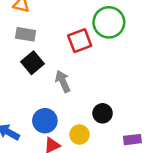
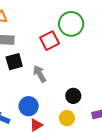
black square: (32, 63) -> (14, 62), turned 30
yellow circle: (79, 135) -> (67, 118), moved

